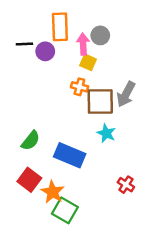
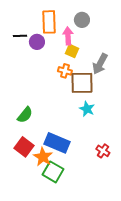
gray circle: (100, 35) -> (82, 20), moved
gray arrow: (126, 94) -> (100, 64), moved
blue rectangle: (70, 155) -> (57, 143), moved

